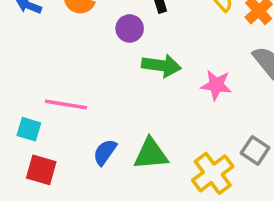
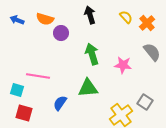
purple circle: (130, 28) -> (61, 33), moved
green arrow: (161, 66) -> (92, 54), turned -115
green triangle: (151, 154) -> (88, 88), moved

